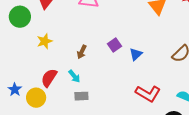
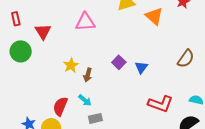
yellow star: (45, 41) -> (71, 65), moved

